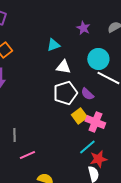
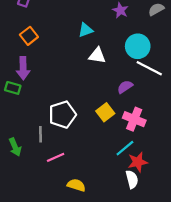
white pentagon: (65, 93) -> (62, 115), moved
purple semicircle: (87, 94) -> (125, 87), turned 104
yellow square: (79, 116) -> (105, 112), moved

